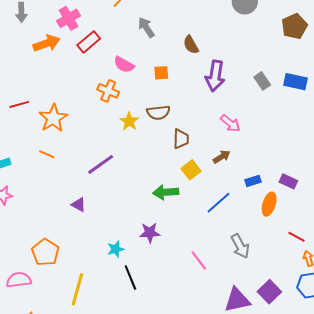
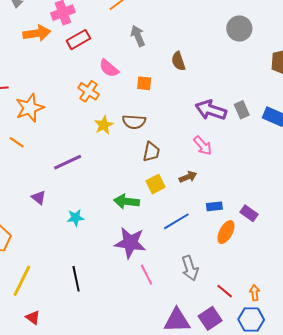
purple arrow: (215, 76) -> (211, 110), moved, turned 88
purple star: (150, 233) -> (130, 243), moved, size x1.5
red line: (297, 237) -> (225, 291), moved
cyan star: (116, 249) -> (76, 218), moved

